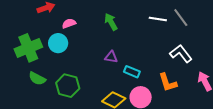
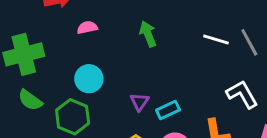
cyan circle: (58, 43) -> (89, 79), moved
purple triangle: (111, 57) -> (139, 102), moved, turned 48
cyan rectangle: (132, 72) -> (168, 110), turned -56

